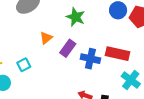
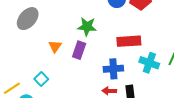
green star: (76, 17) -> (87, 27), moved
blue cross: (90, 59) -> (113, 69), moved

